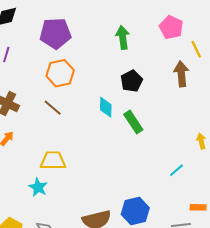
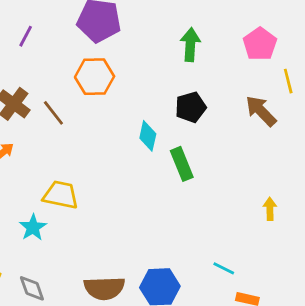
brown arrow: (181, 74) -> (261, 111), turned -50
brown line: (53, 108) -> (53, 113), moved
cyan line: (176, 170) -> (224, 268), moved, turned 56

